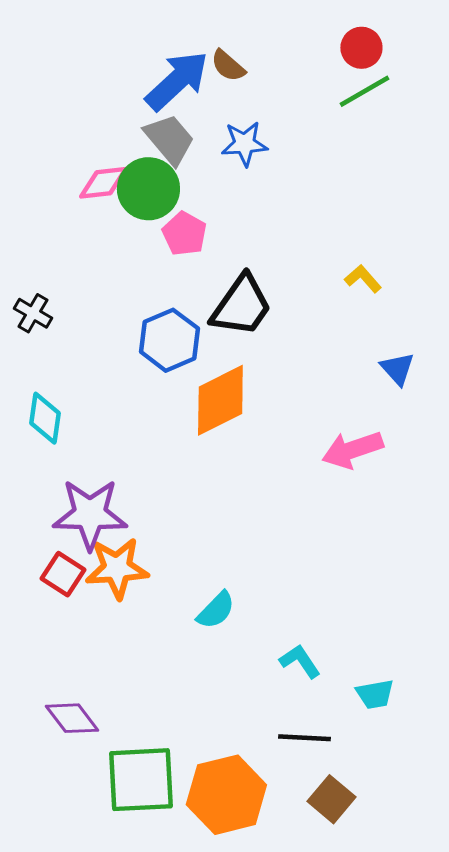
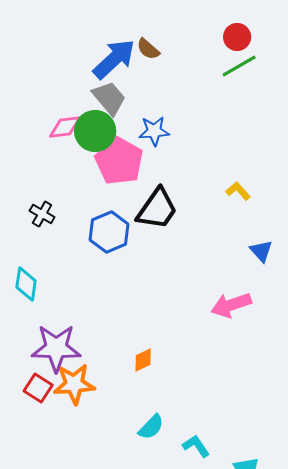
blue star: (244, 144) -> (154, 131), moved
pink pentagon: (184, 234) -> (119, 161), size x1.6
black cross: (33, 313) -> (42, 214), moved
orange diamond: (220, 400) -> (143, 360), moved, size x0.5
cyan semicircle: (216, 610) -> (151, 427), moved

